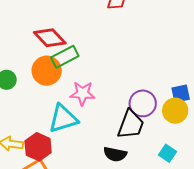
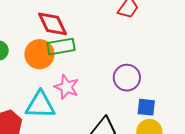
blue square: (181, 94) -> (146, 107), moved
purple circle: (143, 103) -> (127, 78), moved

